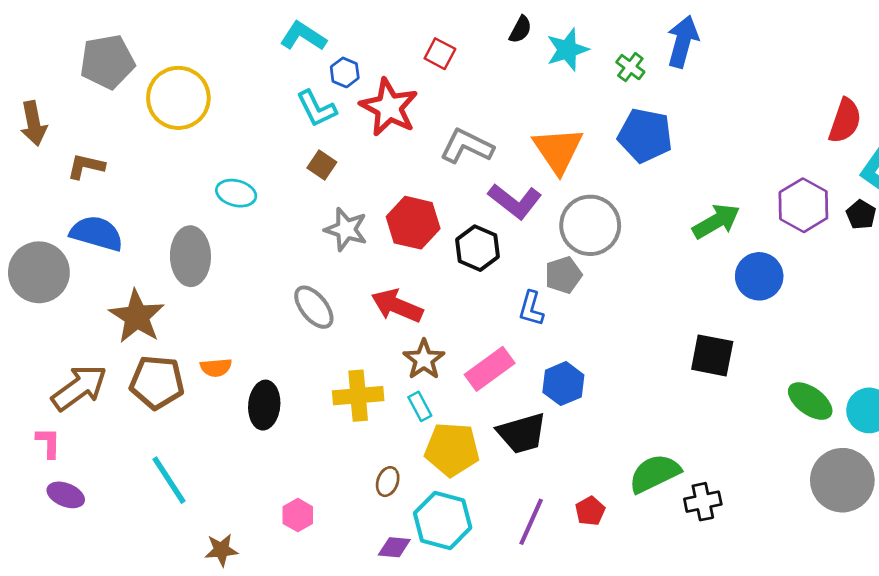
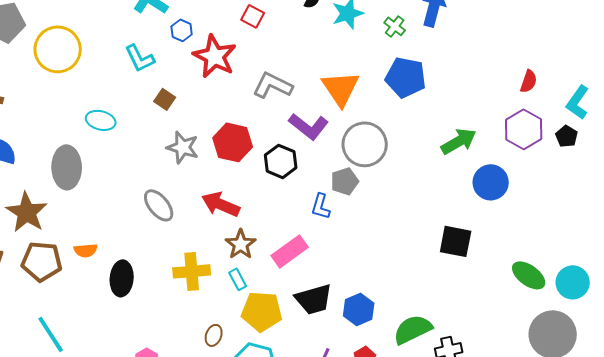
cyan L-shape: (317, 109) -> (140, 58), moved
red semicircle: (845, 121) -> (529, 81), moved, size x0.7
blue hexagon: (563, 384) -> (359, 309), moved

